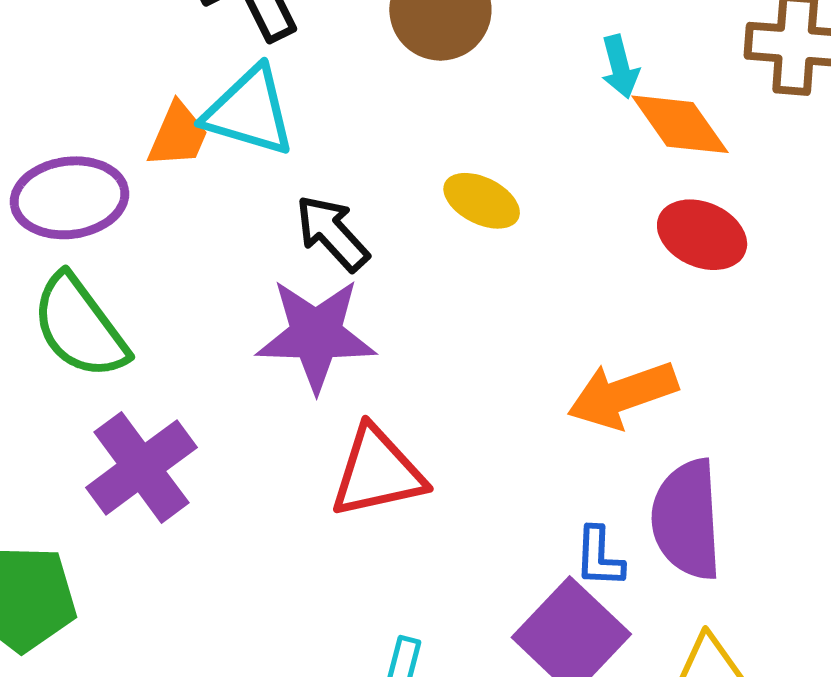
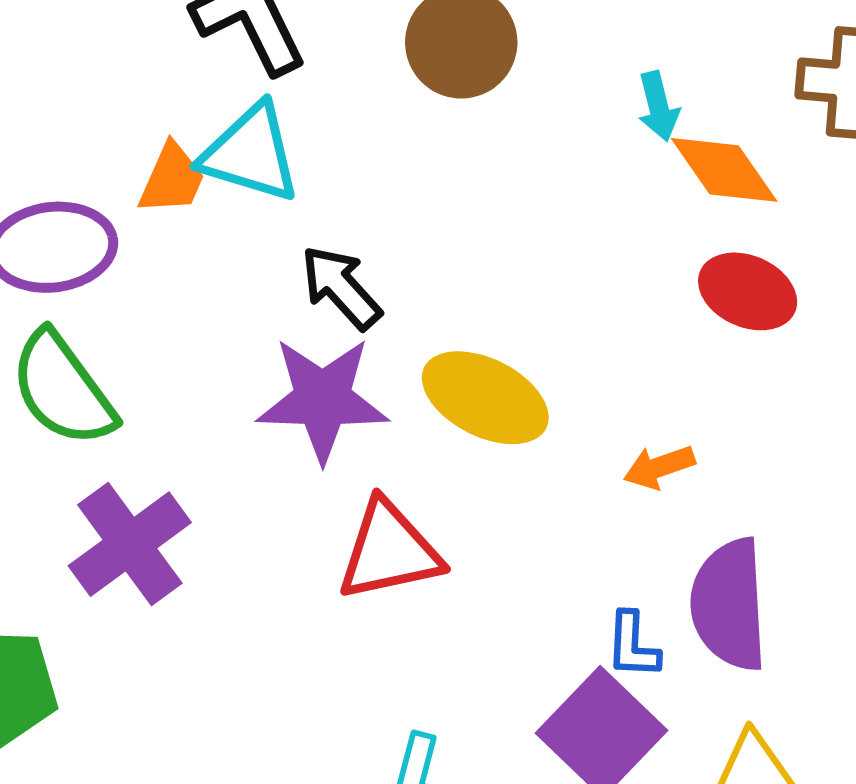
yellow ellipse: (482, 201) -> (485, 398), moved, size x1.5
orange arrow: (622, 395) -> (659, 467), size x0.6

